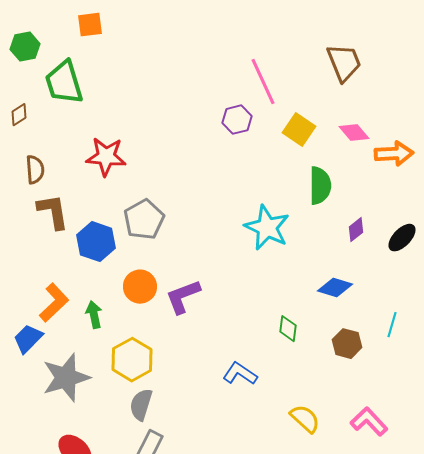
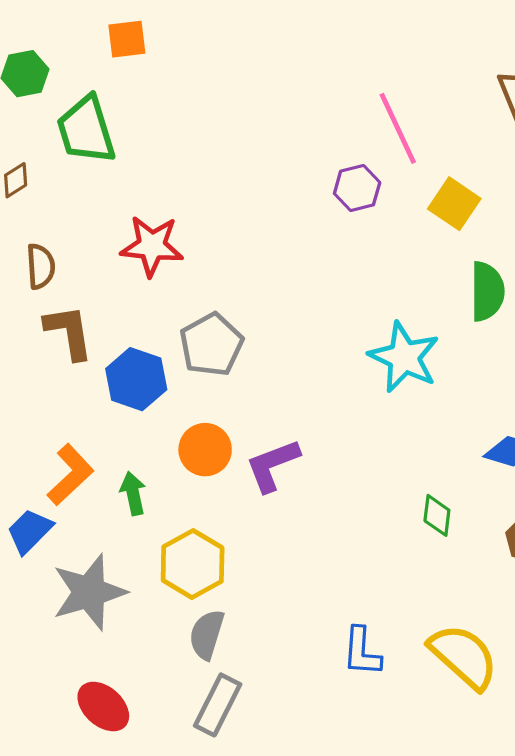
blue L-shape: (240, 374) -> (362, 652), moved, turned -120
yellow semicircle: (305, 419) -> (464, 656), size x1.5

